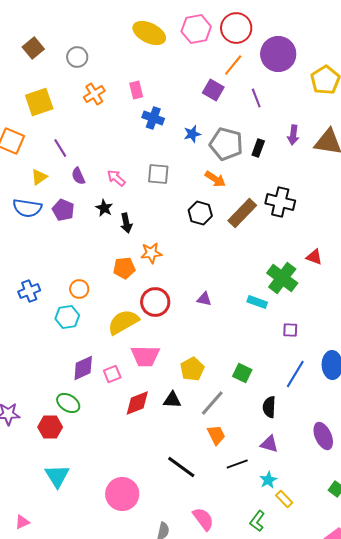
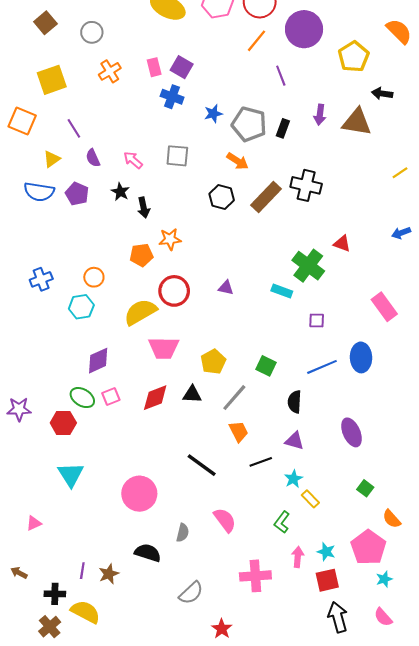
purple square: (213, 90) -> (182, 67), moved
pink square: (112, 374) -> (111, 397), moved
blue line: (295, 374) -> (322, 367), turned 36

